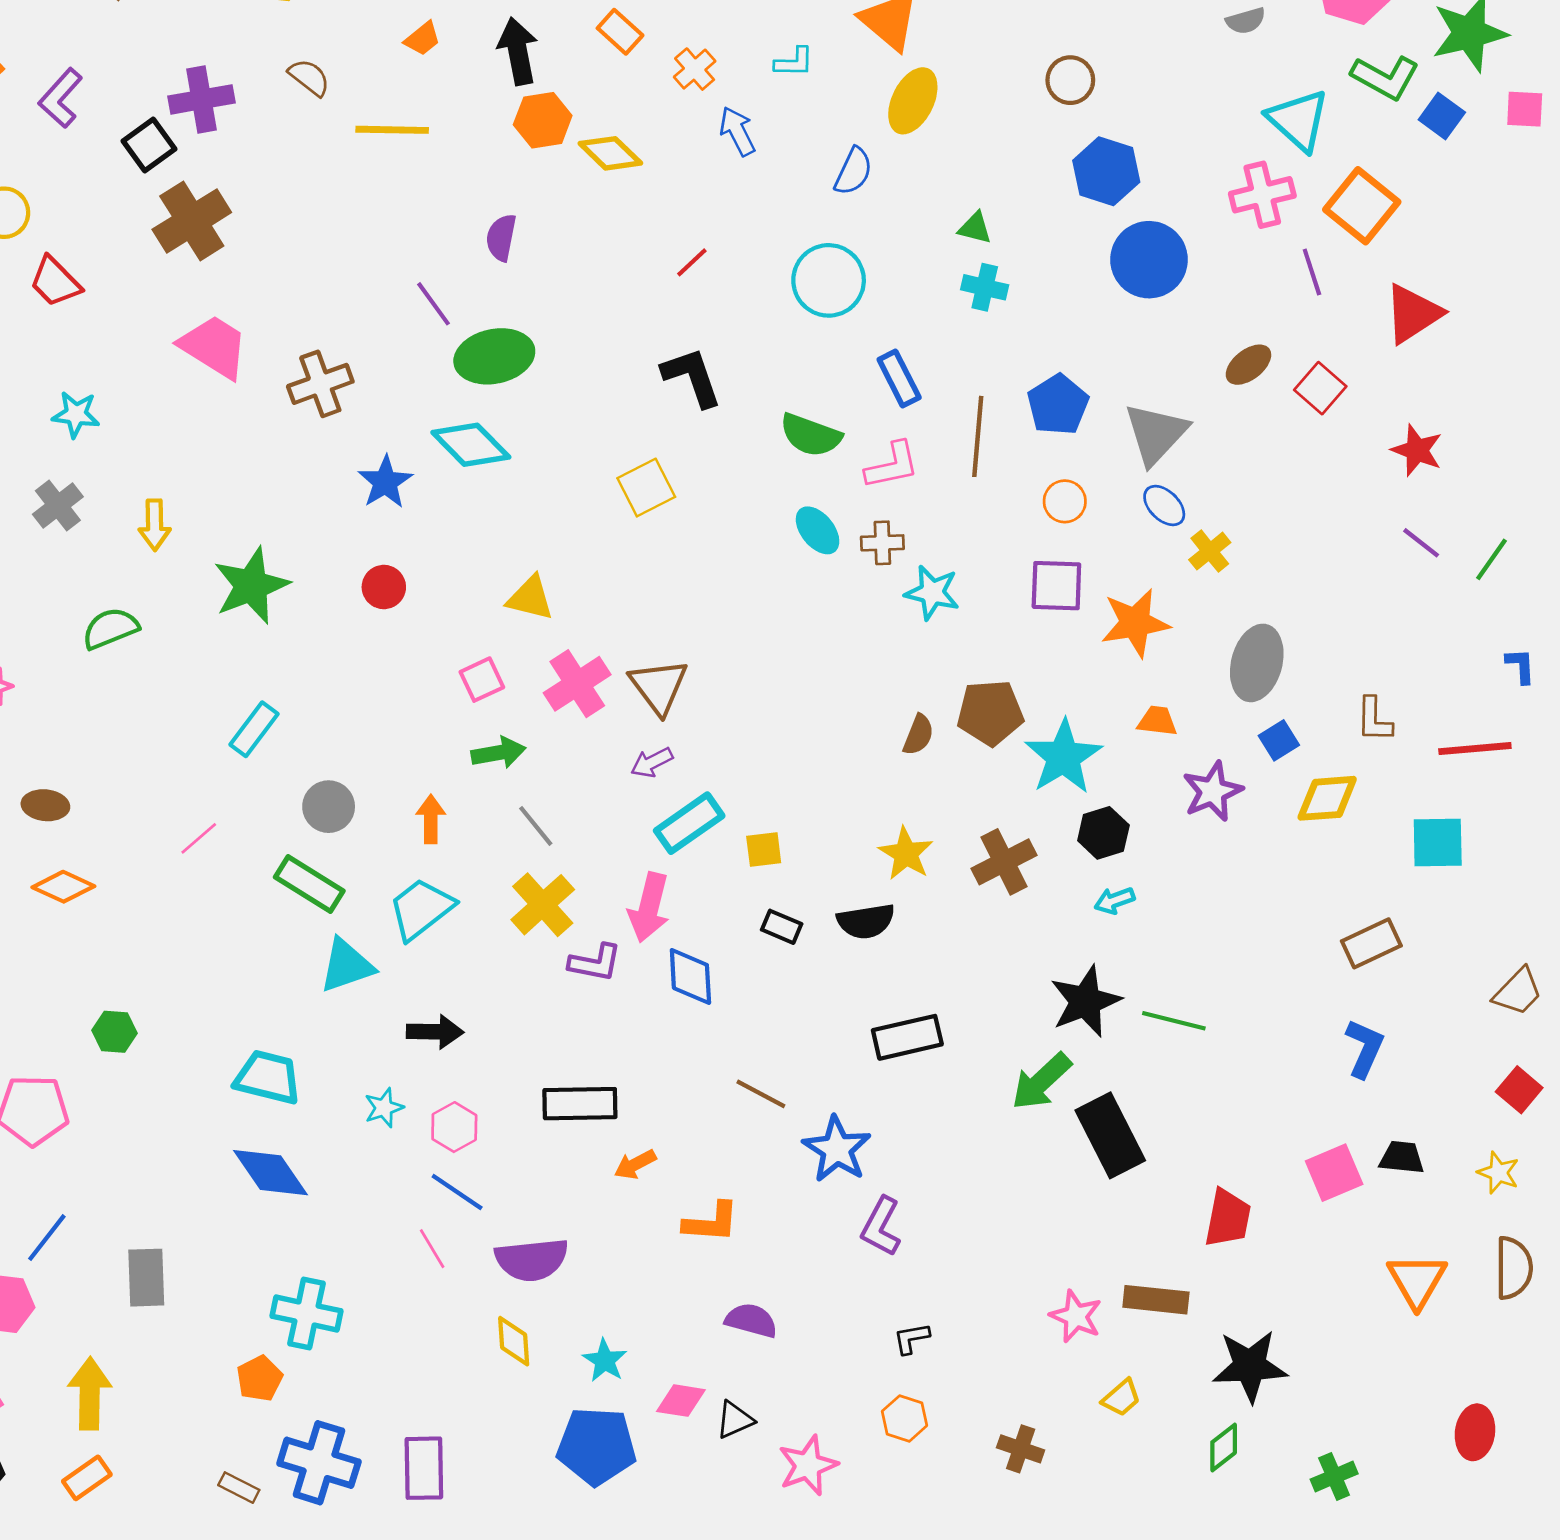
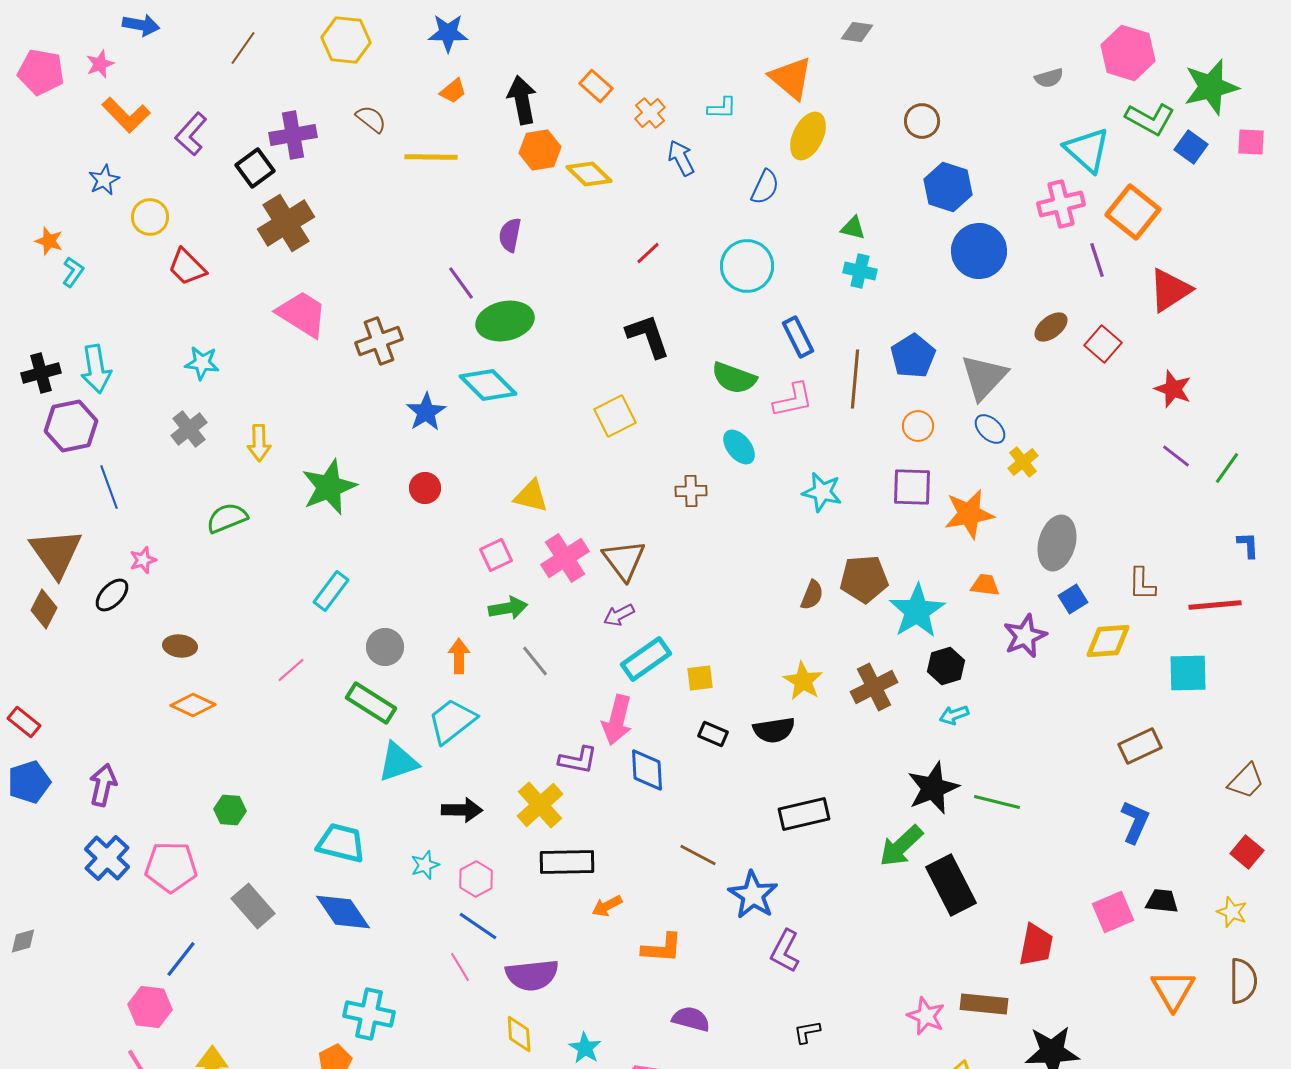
brown cross: (882, 543) -> (691, 491), moved
yellow cross: (543, 905) -> (540, 805), moved
gray rectangle: (146, 1278) -> (253, 906), moved, turned -39

